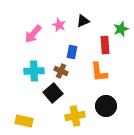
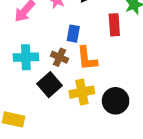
orange L-shape: (99, 72) -> (87, 58), moved
yellow cross: (75, 116) -> (82, 92), moved

